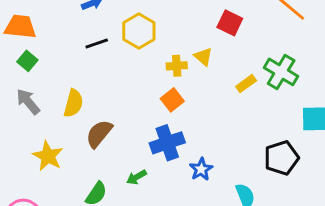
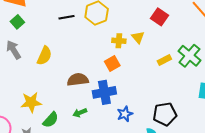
brown semicircle: (99, 134) -> (78, 80), moved, turned 35
yellow star: (48, 156) -> (31, 102), moved, turned 30
black pentagon: (281, 158) -> (165, 114), moved

